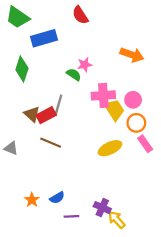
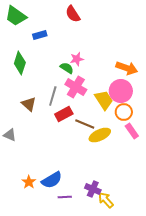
blue rectangle: (44, 38) -> (40, 35), size x0.6
orange arrow: (132, 55) -> (127, 68), moved
pink cross: (103, 95) -> (76, 87), moved, turned 35
pink circle: (133, 100) -> (121, 91), size x1.5
red rectangle: (46, 115) -> (64, 114), moved
brown line: (51, 143) -> (85, 124), moved
blue semicircle: (57, 198) -> (52, 180), size x1.5

